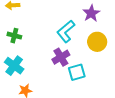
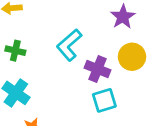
cyan L-shape: (66, 31) -> (69, 45), moved
purple cross: (61, 57) -> (98, 69), moved, turned -36

